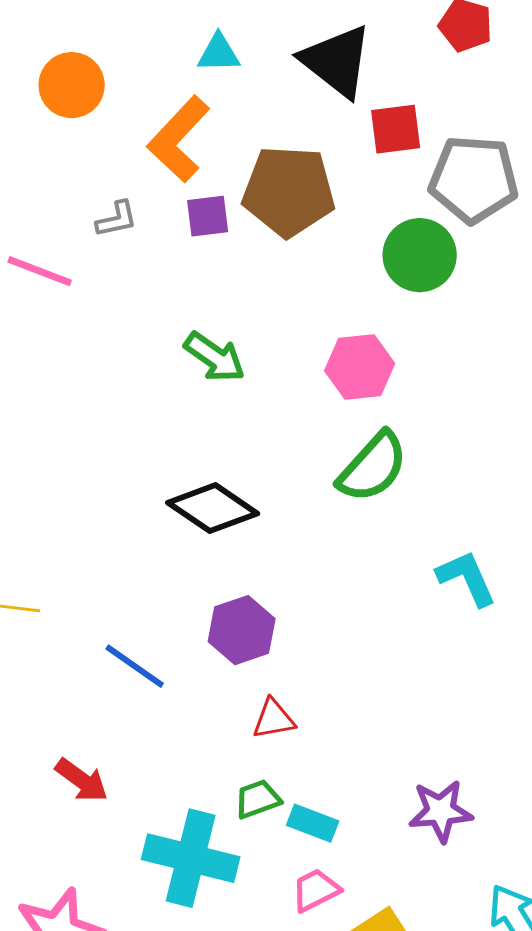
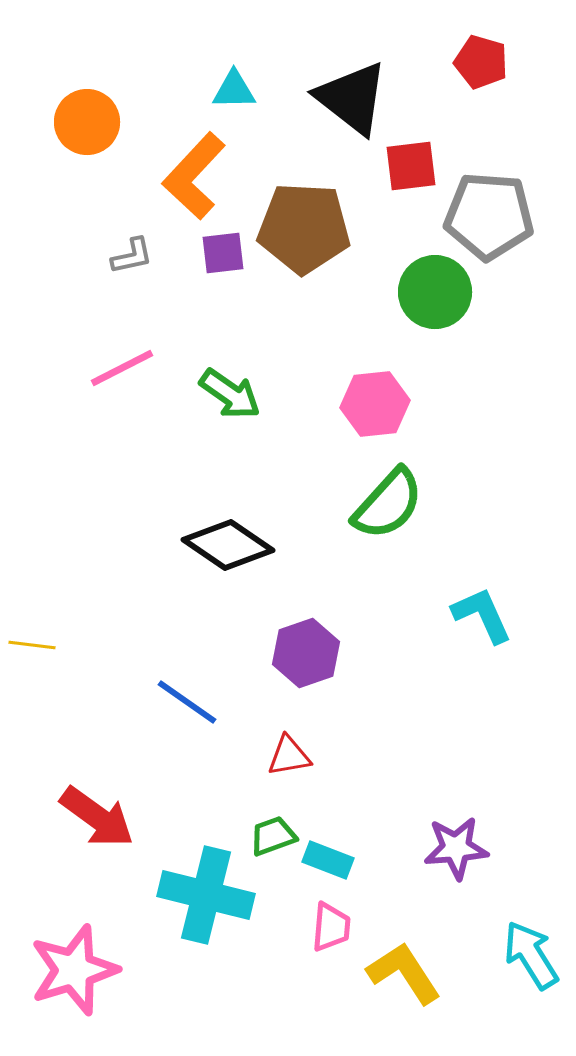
pink line: (40, 271) -> (122, 368), moved, turned -48
purple hexagon: (242, 630) -> (306, 653), moved
blue line: (135, 666) -> (187, 702), moved
red arrow: (82, 780) -> (97, 817), size x1.4
pink trapezoid: (316, 890) -> (331, 927), turned 122

